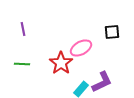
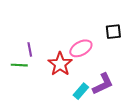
purple line: (23, 29) -> (30, 49), moved

